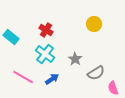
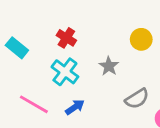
yellow circle: (94, 24) -> (141, 39), moved
gray star: (75, 59) -> (109, 66), moved

